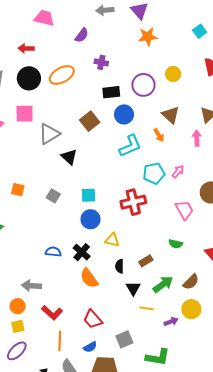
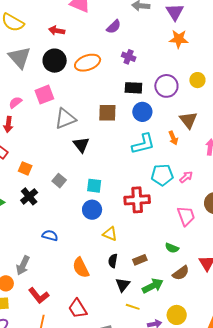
pink square: (25, 114) -> (44, 95), turned -30
brown square: (90, 121) -> (107, 113), turned 30
black cross: (82, 252) -> (29, 196), moved
brown semicircle: (191, 282) -> (181, 273), moved
gray arrow: (31, 286) -> (23, 265), turned -78

